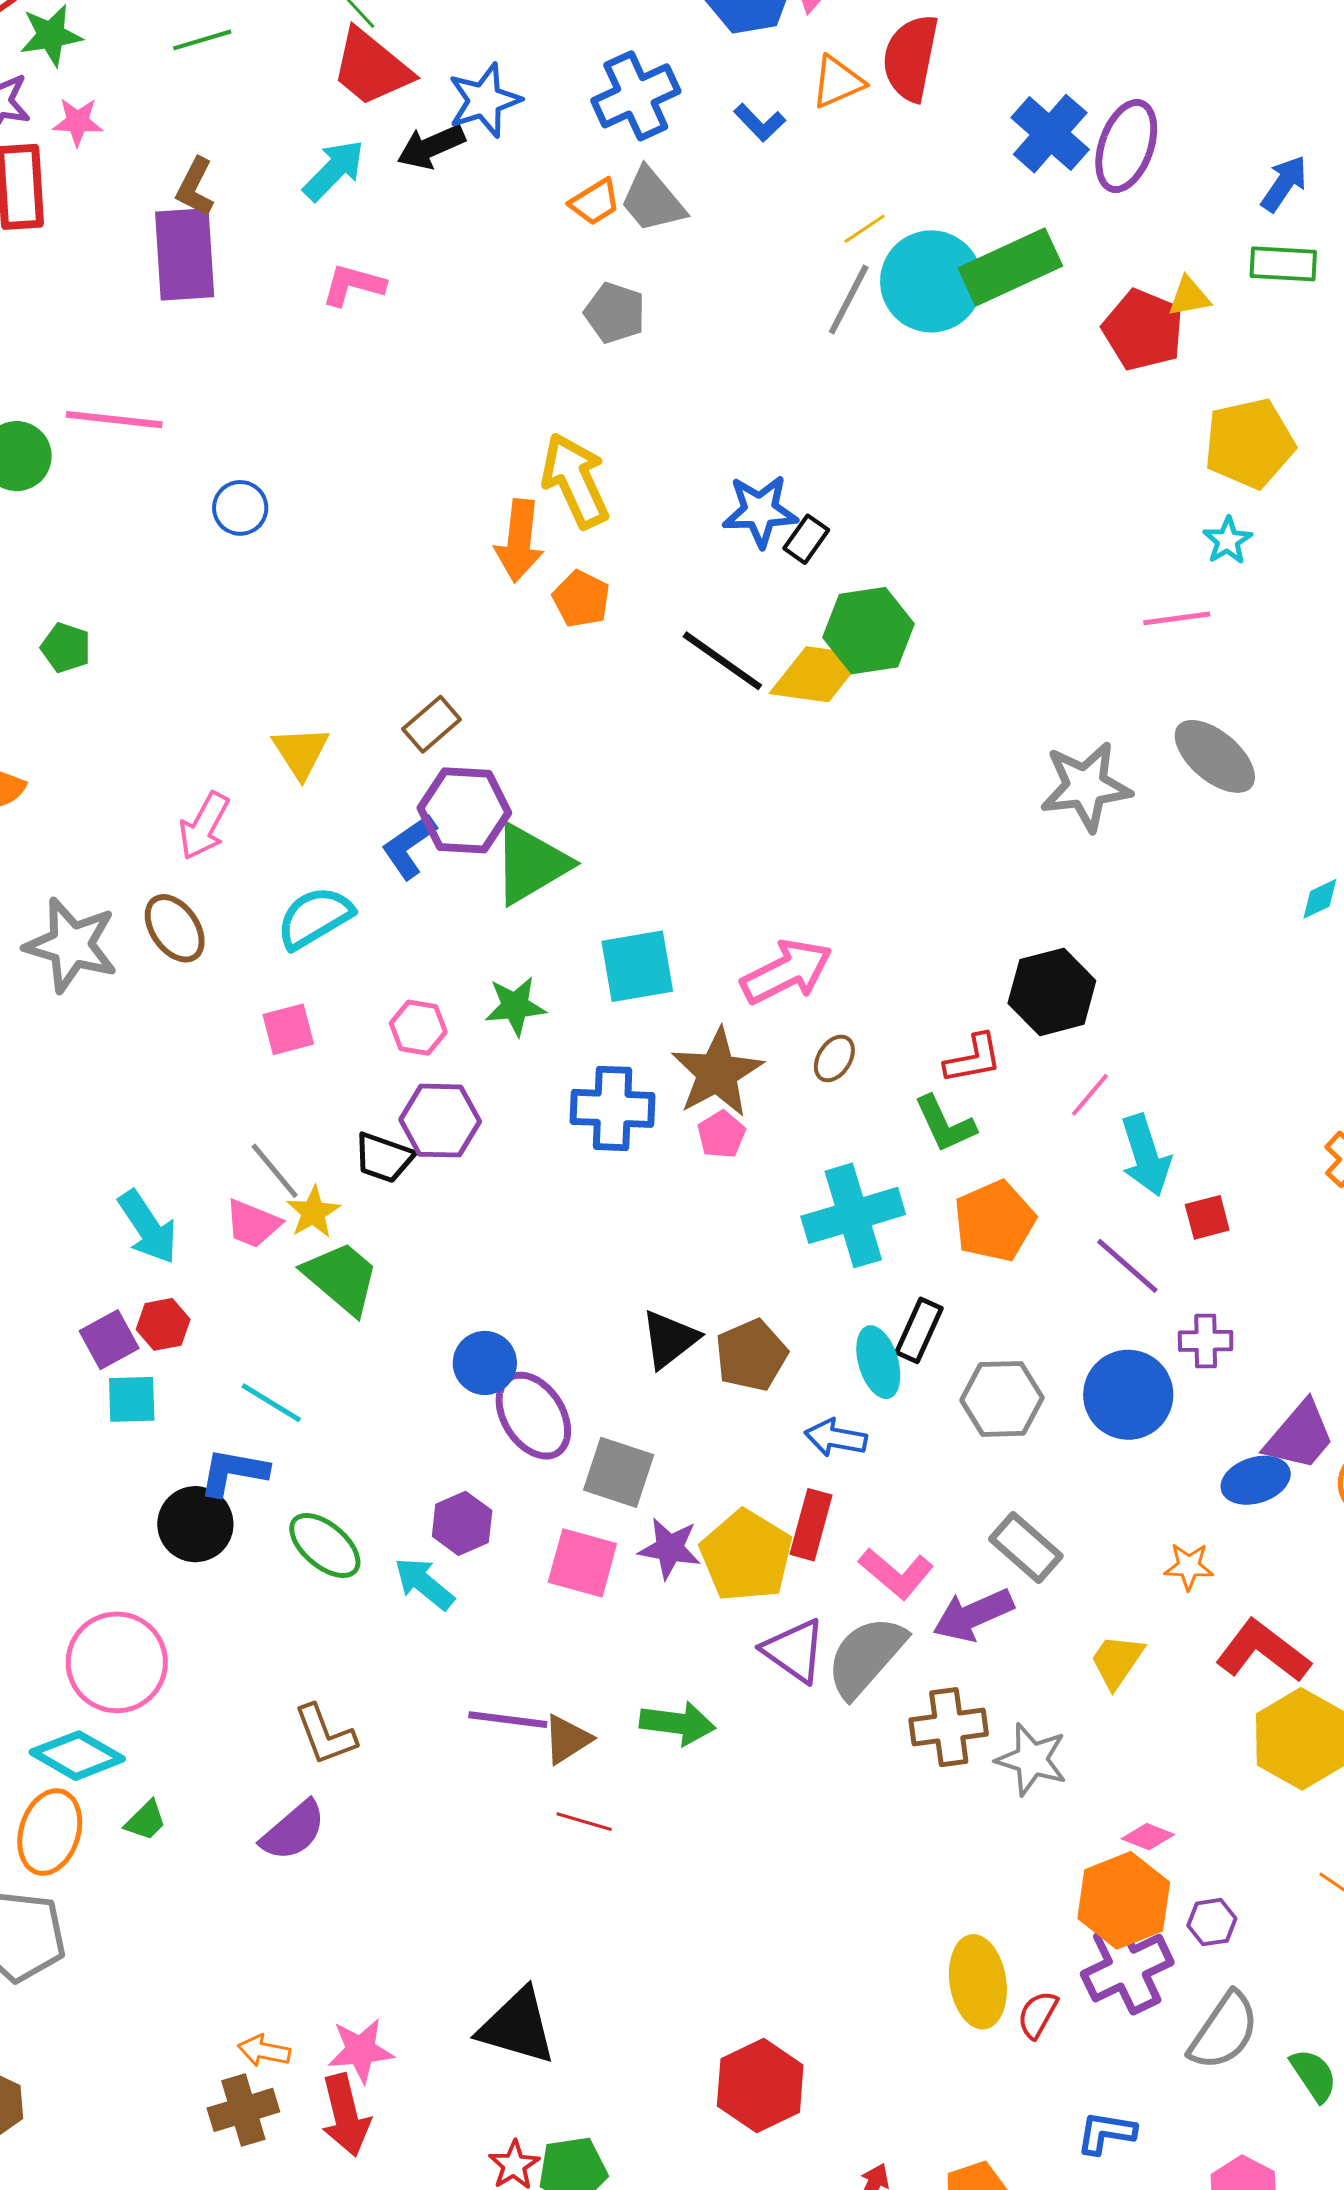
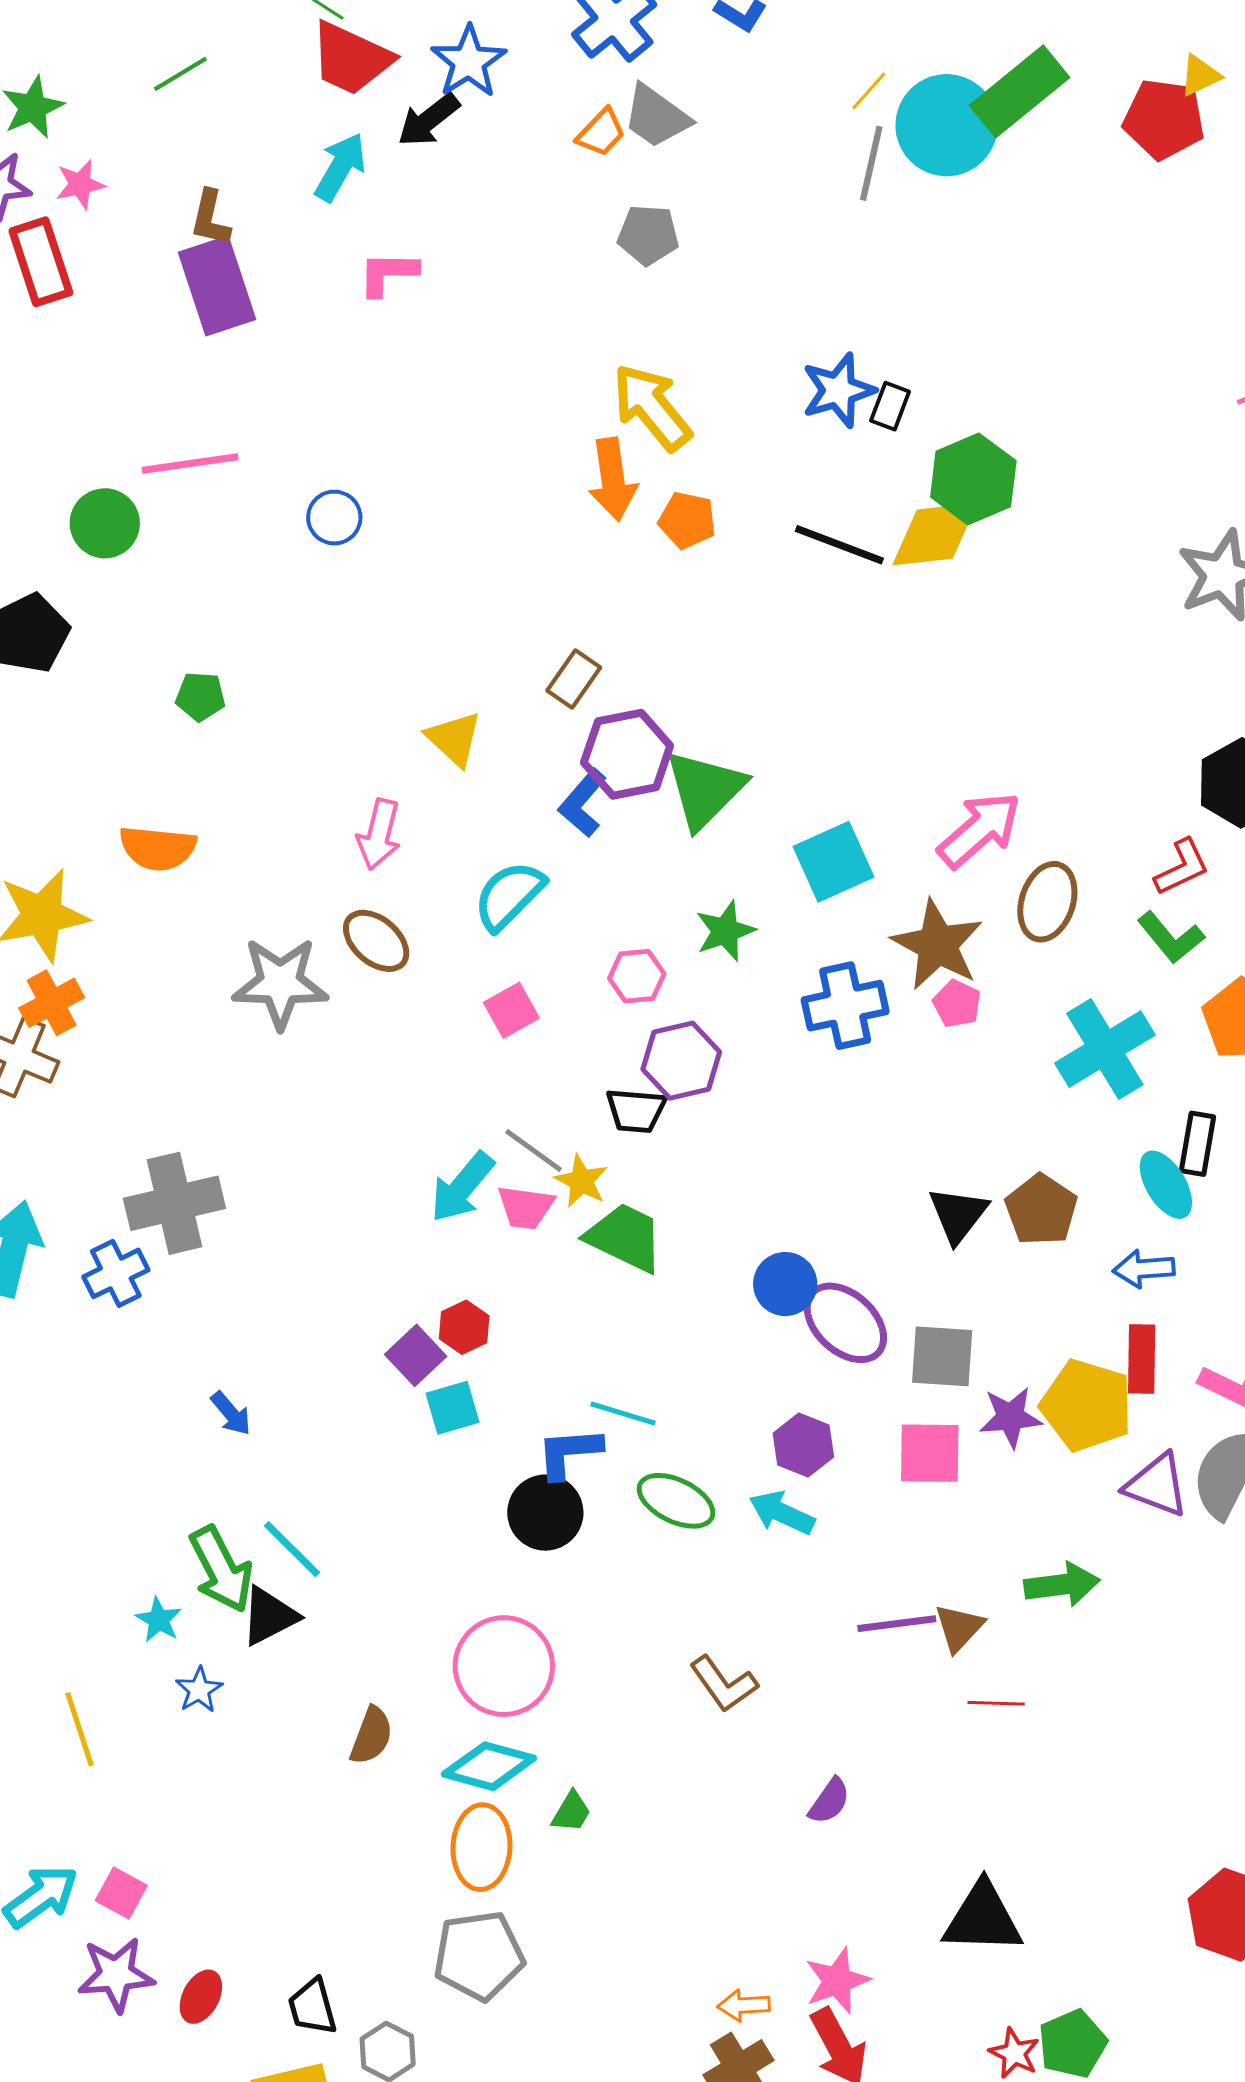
brown ellipse: (834, 1058) -> (1047, 902), size x1.6
cyan arrow: (148, 1227) -> (462, 1187), moved, turned 88
cyan line: (271, 1403) -> (623, 1413), moved
purple semicircle: (293, 1831) -> (829, 1801), moved, size x0.7

